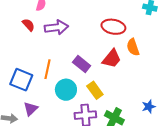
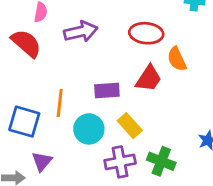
red semicircle: (28, 25) -> (26, 43), size x1.6
purple arrow: (56, 27) -> (81, 32), moved
purple rectangle: (82, 64) -> (107, 91), turned -36

